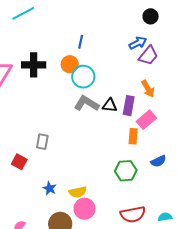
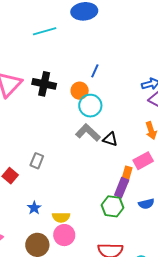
purple rectangle: (129, 106) -> (122, 188), moved

